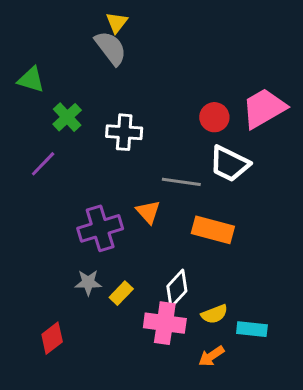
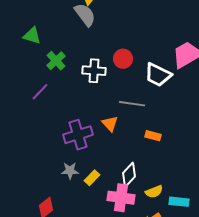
red circle: (214, 117) -> (123, 59), moved
white trapezoid: (229, 164) -> (158, 75), moved
orange rectangle: (213, 230) -> (153, 136), size x0.6

